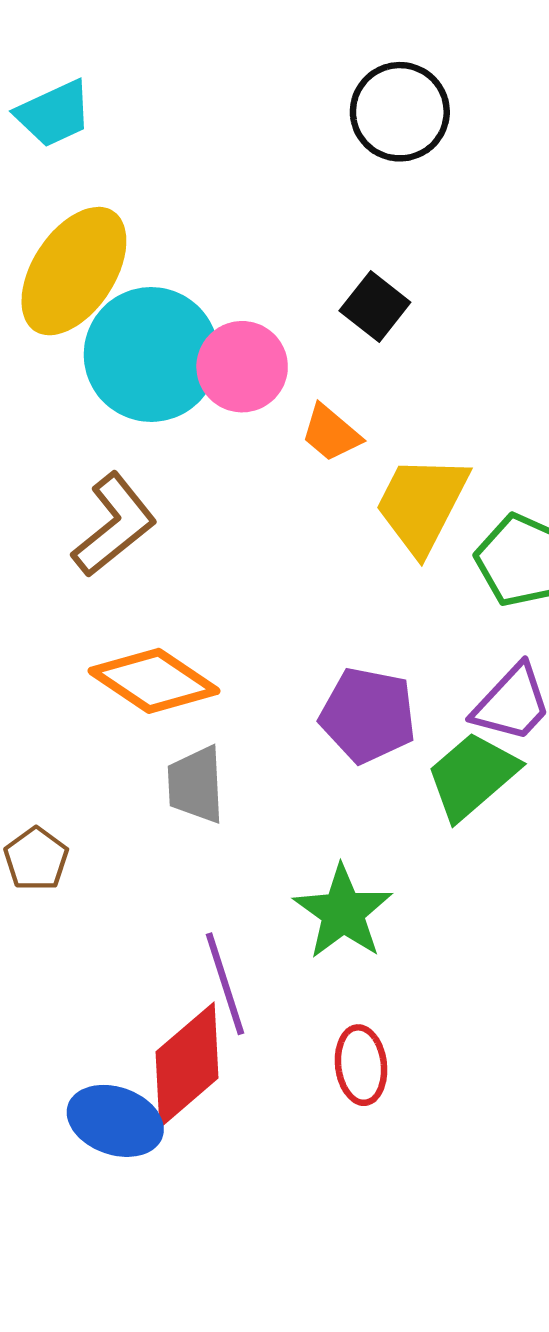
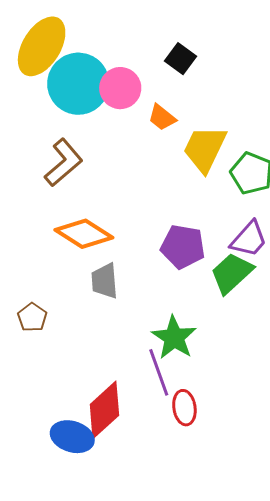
purple line: (225, 984) -> (159, 372), moved

